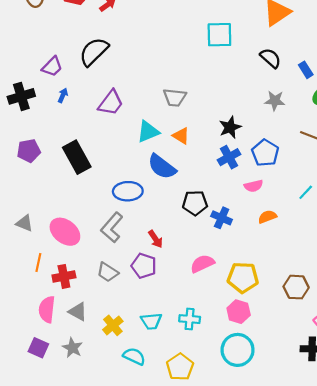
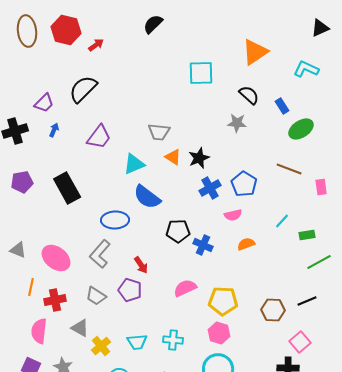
gray star: (275, 101) -> (237, 123), moved
black star: (230, 127) -> (199, 158), moved
orange triangle: (181, 136) -> (173, 157), moved
gray triangle: (78, 312) -> (80, 328), moved

